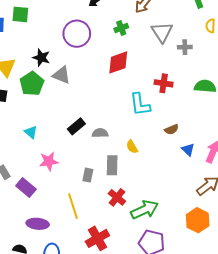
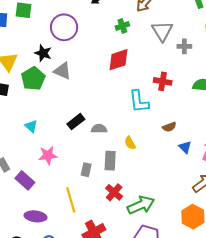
purple circle: (77, 34) -> (64, 27), moved

